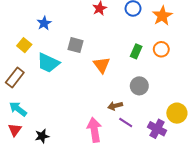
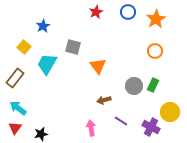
green rectangle: (136, 51) -> (153, 85), moved
cyan trapezoid: (48, 63) -> (47, 64), turned 95
brown arrow: (115, 106) -> (104, 100), moved
pink arrow: (94, 130) -> (91, 128), size x0.7

